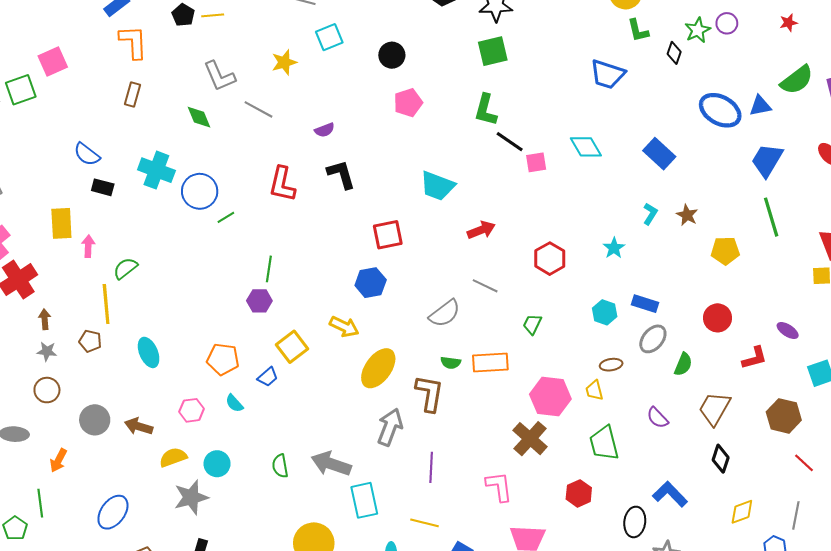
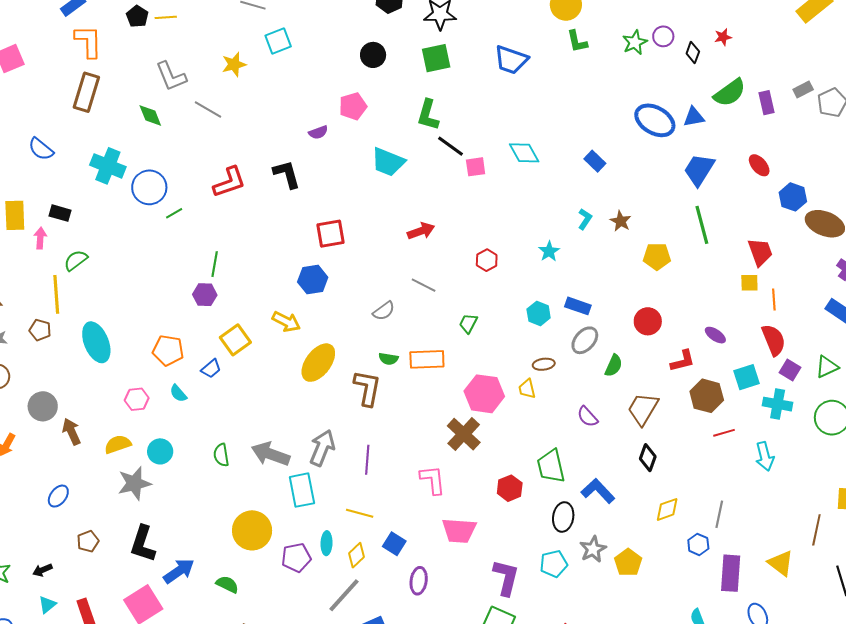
black diamond: (674, 53) -> (693, 52), moved
black circle: (392, 55) -> (373, 55), moved
blue trapezoid: (607, 74) -> (511, 60), moved
brown rectangle: (132, 94) -> (86, 92), size x1.6
purple semicircle: (325, 130) -> (318, 132), moved
blue rectangle: (659, 154) -> (595, 161), size x0.7
red L-shape: (282, 184) -> (229, 182), turned -123
cyan trapezoid: (437, 186) -> (388, 162), moved
black rectangle: (103, 187) -> (60, 213), moved
red hexagon: (550, 259) -> (487, 260), size x0.7
gray semicircle: (445, 313) -> (384, 311), size x0.7
cyan ellipse: (149, 352) -> (96, 342), size x1.4
brown hexagon: (784, 416) -> (707, 396), moved
brown arrow: (139, 426) -> (72, 432), moved, turned 48
gray arrow: (390, 427) -> (322, 448), moved
green trapezoid: (604, 443) -> (551, 466), moved
red line: (804, 463) -> (724, 433), moved, turned -60
blue ellipse: (113, 512) -> (58, 496), size x0.7

